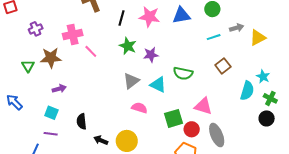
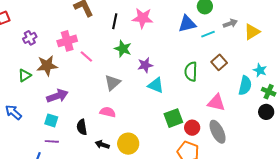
blue triangle: (181, 15) -> (187, 24), moved
purple star: (151, 55) -> (145, 65), moved
green triangle: (28, 66) -> (25, 75), turned 32
green semicircle: (183, 73) -> (191, 72), moved, turned 84
gray triangle: (131, 81) -> (112, 83), moved
purple arrow: (59, 89) -> (57, 96), size x1.5
pink triangle: (203, 106) -> (216, 103), moved
pink semicircle: (139, 108) -> (108, 112), moved

